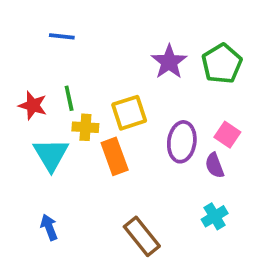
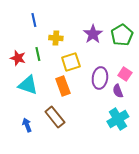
blue line: (62, 36) -> (34, 20), turned 72
yellow cross: (85, 127) -> (56, 38), moved
cyan triangle: (51, 155) -> (28, 85), turned -40
cyan cross: (215, 216) -> (118, 119), size x1.5
brown rectangle: (142, 236) -> (55, 117), moved

